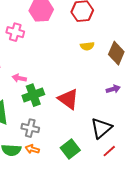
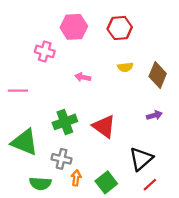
pink arrow: (19, 78) -> (83, 77), moved
orange arrow: (32, 149) -> (76, 178), moved, turned 80

